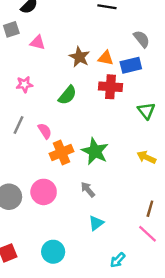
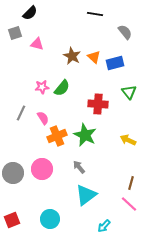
gray semicircle: (142, 39) -> (125, 32), moved
orange triangle: (106, 58) -> (94, 57), turned 32
pink star: (24, 84) -> (42, 87), moved
red cross: (110, 87) -> (98, 104), moved
green triangle: (146, 111) -> (129, 92), moved
cyan triangle: (96, 223) -> (86, 195), size x1.6

